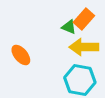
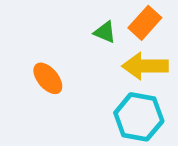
green triangle: (69, 27) -> (105, 32), moved

